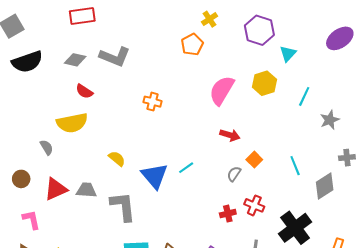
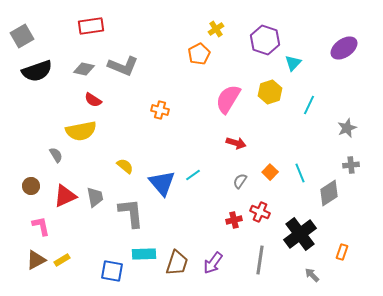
gray star: (330, 120) -> (347, 128), moved
orange square: (254, 160) -> (270, 172), moved
gray trapezoid: (86, 190) -> (95, 197), turned 75

